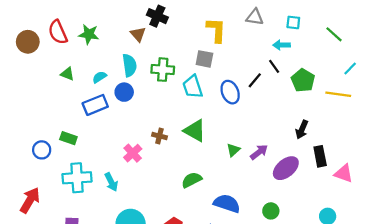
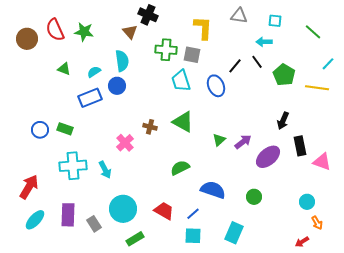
green cross: (163, 70) -> (166, 50), moved
black line: (255, 80) -> (235, 66), moved
blue circle: (42, 150) -> (40, 130), moved

